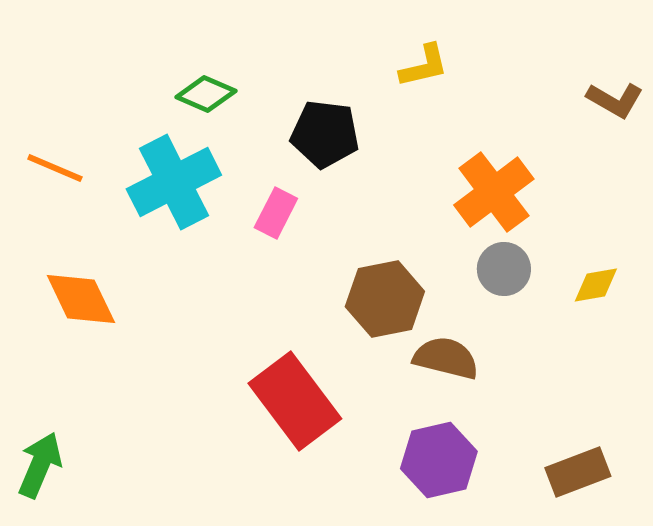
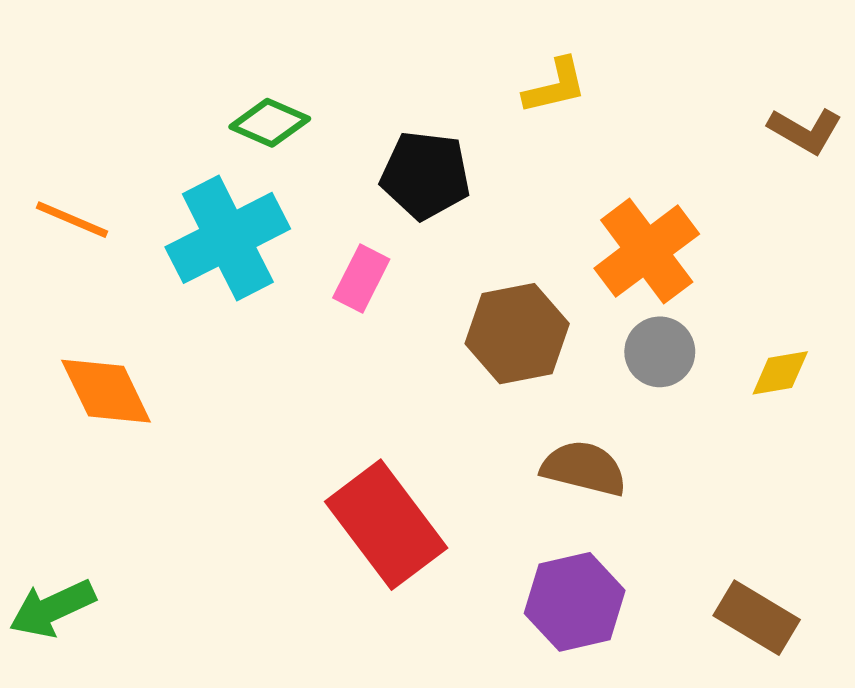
brown hexagon: (385, 299) -> (517, 334), moved
green arrow: (40, 465) -> (52, 608), turned -138
brown rectangle: (578, 472) -> (757, 618), turned 52

